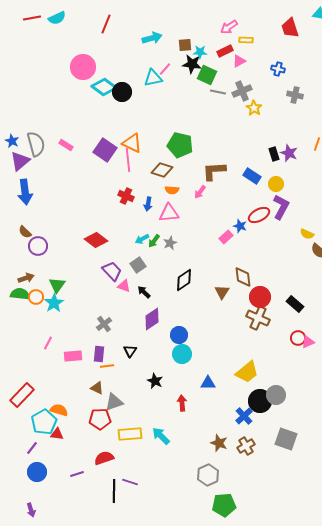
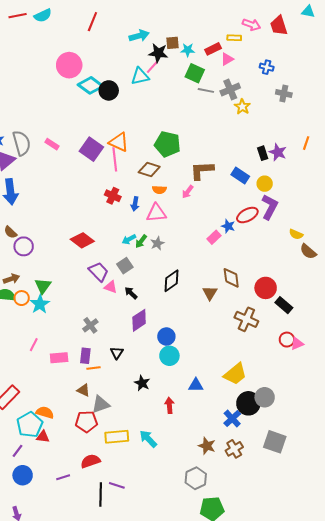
pink arrow: (229, 27) -> (251, 25), moved, turned -126
black star: (192, 64) -> (158, 53), moved
red circle: (260, 297) -> (266, 288), moved

